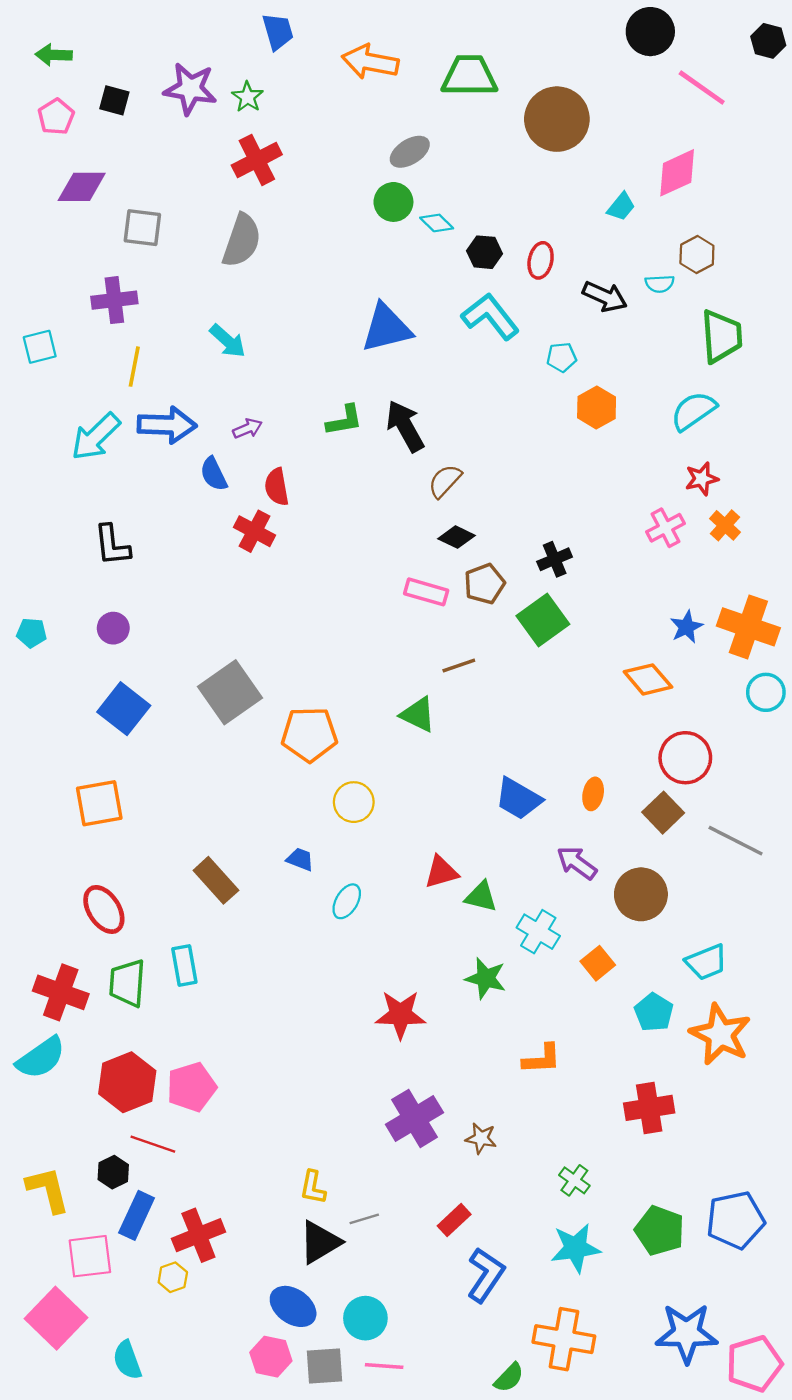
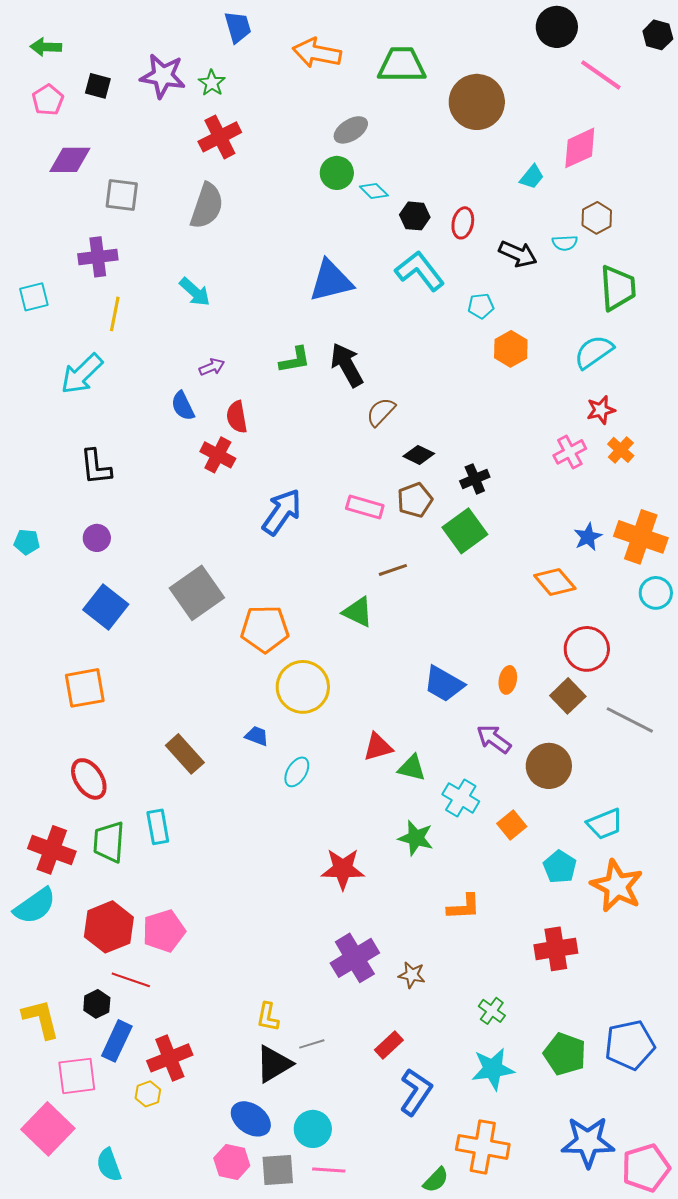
blue arrow: (167, 425) -> (282, 512), moved, turned -57
black diamond: (456, 537) -> (419, 455), moved
yellow circle: (354, 802) -> (303, 687), size x1.5

